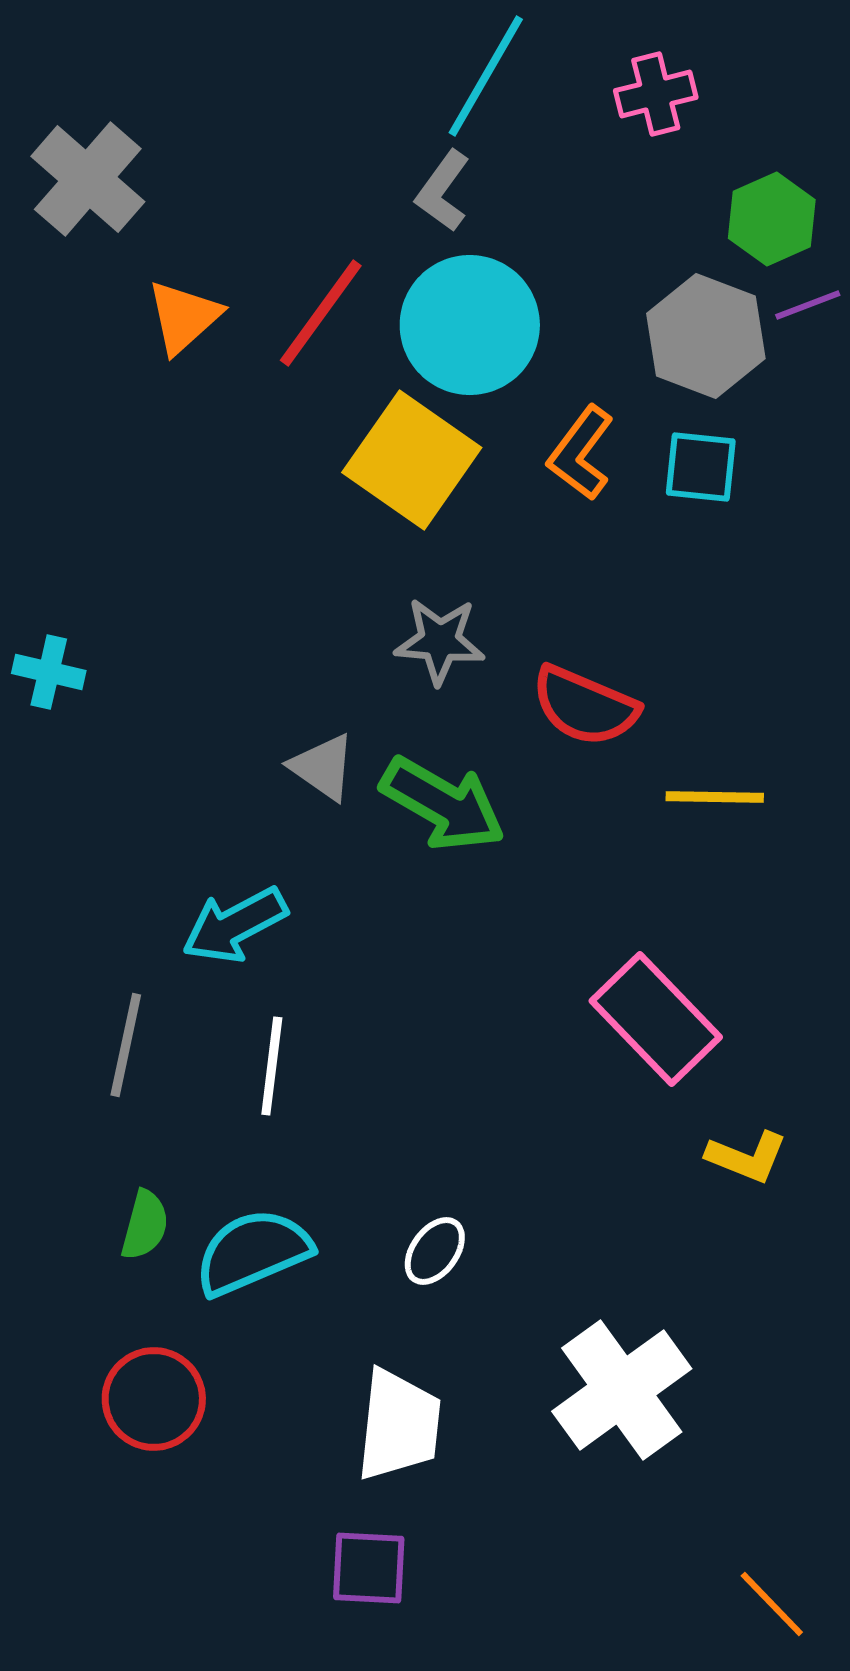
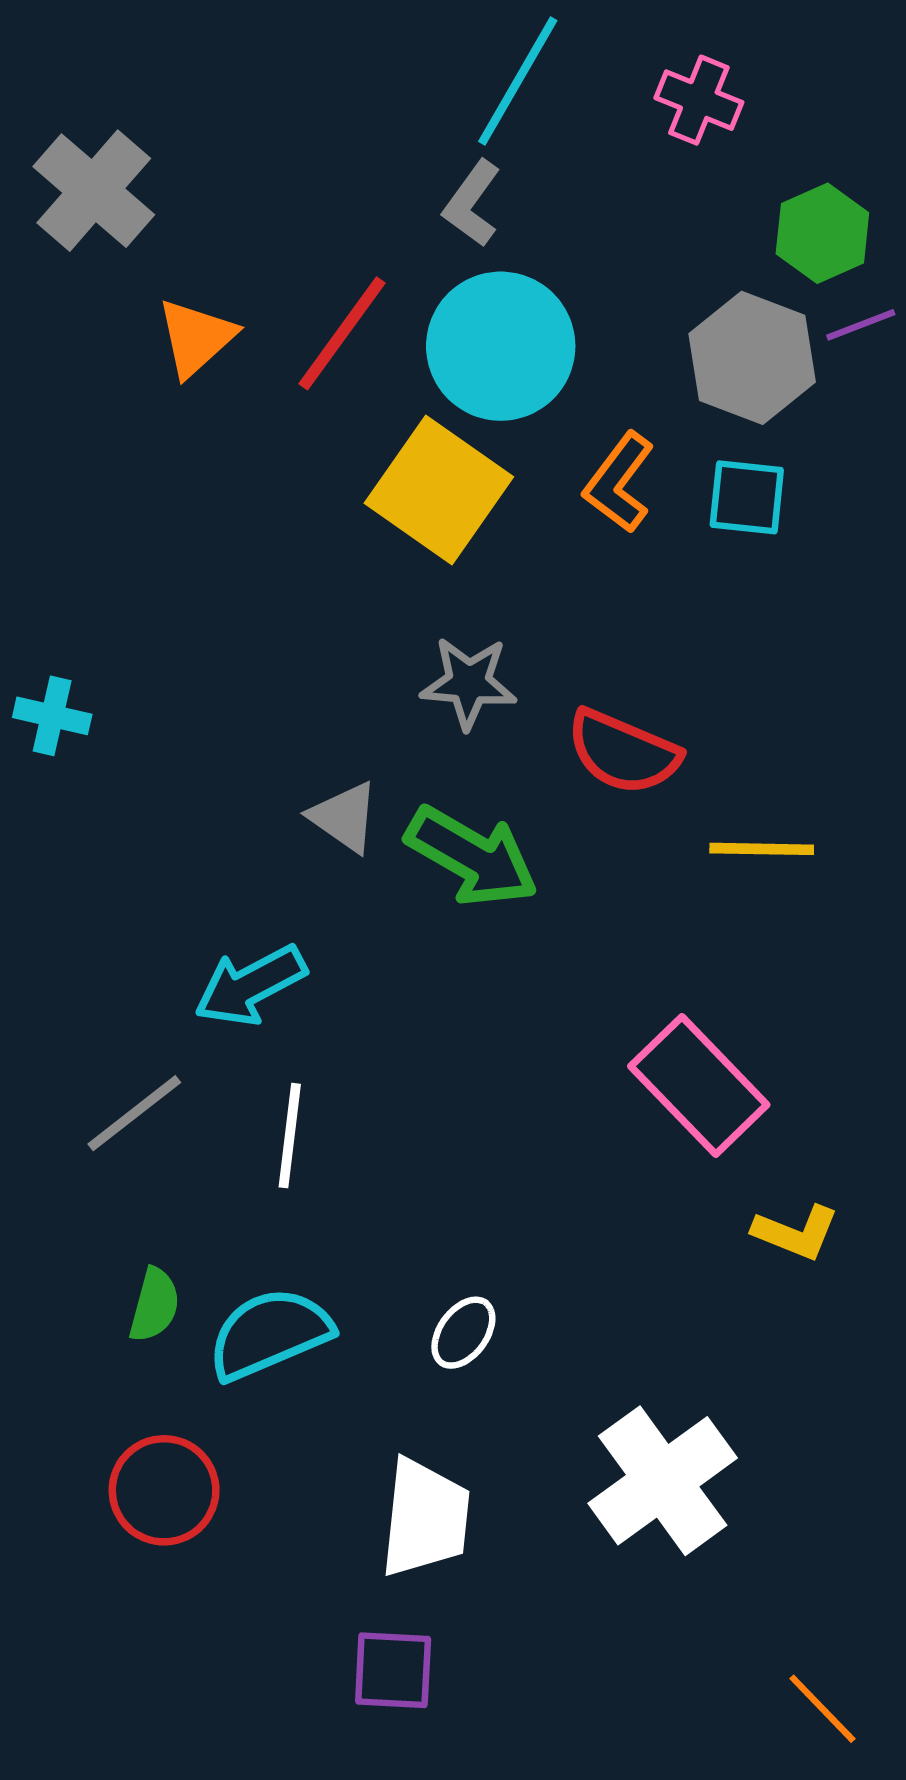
pink cross: (656, 94) -> (699, 100), turned 36
gray line: (126, 1045) -> (134, 1113), turned 40

